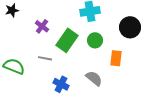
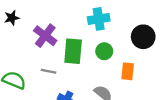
purple cross: (42, 26) -> (45, 36), size x1.5
green rectangle: (67, 40) -> (73, 51), turned -30

